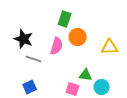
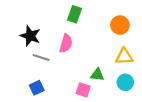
orange circle: (78, 37) -> (120, 25), moved
yellow triangle: (110, 47) -> (124, 56), moved
cyan circle: (102, 87) -> (125, 82), moved

